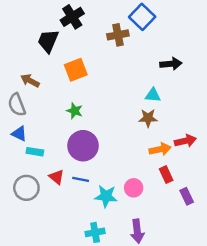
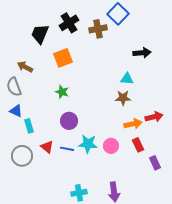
black cross: (72, 17) -> (69, 23), moved
purple circle: (83, 146) -> (69, 121), size x0.7
cyan rectangle: (35, 152) -> (29, 126), turned 64
pink circle: (134, 188) -> (111, 146), moved
cyan star: (106, 196) -> (88, 144), moved

